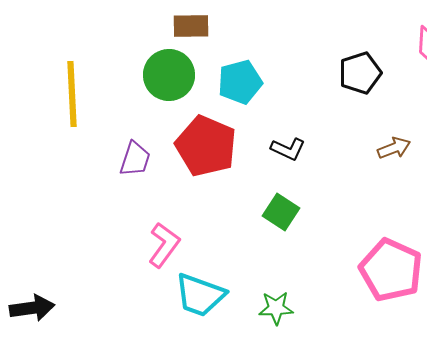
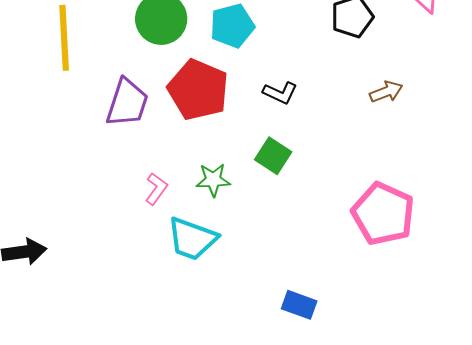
purple trapezoid: (135, 159) -> (127, 103), size x1.4
pink L-shape: (164, 245) -> (156, 189), size x0.7
green star: (276, 308) -> (213, 180), moved

